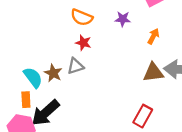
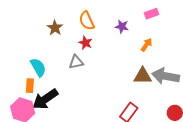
orange semicircle: (82, 17) -> (87, 21), turned 36
brown star: (53, 73) -> (55, 28), moved

